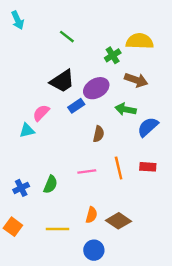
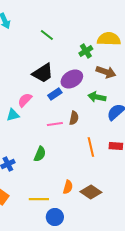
pink line: (87, 172) -> (55, 124), moved
green semicircle: (50, 184) -> (40, 154), moved
blue circle: (94, 250) -> (55, 217), moved

